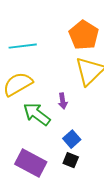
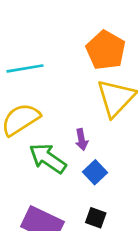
blue square: (72, 139) -> (95, 172), moved

